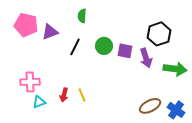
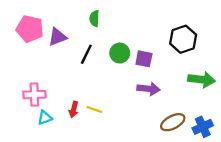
purple arrow: (146, 58) -> (149, 89), moved, turned -66
yellow line: (82, 95) -> (94, 110), turned -48
blue cross: (176, 110) -> (203, 127), turned 30

